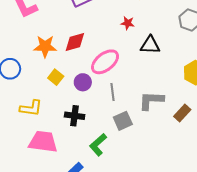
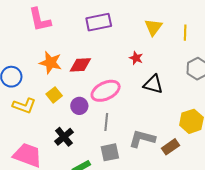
yellow L-shape: (31, 108) -> (24, 106), moved
brown rectangle: (182, 113) -> (171, 147), moved
black cross: (75, 116) -> (64, 137), turned 30

